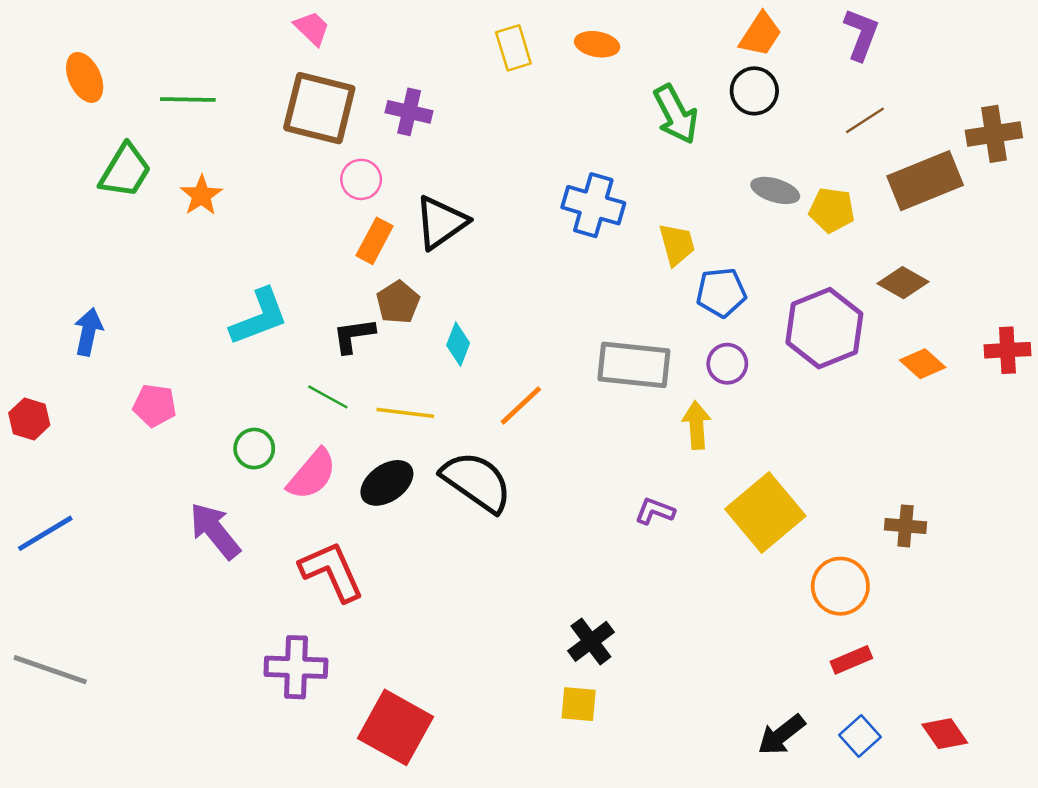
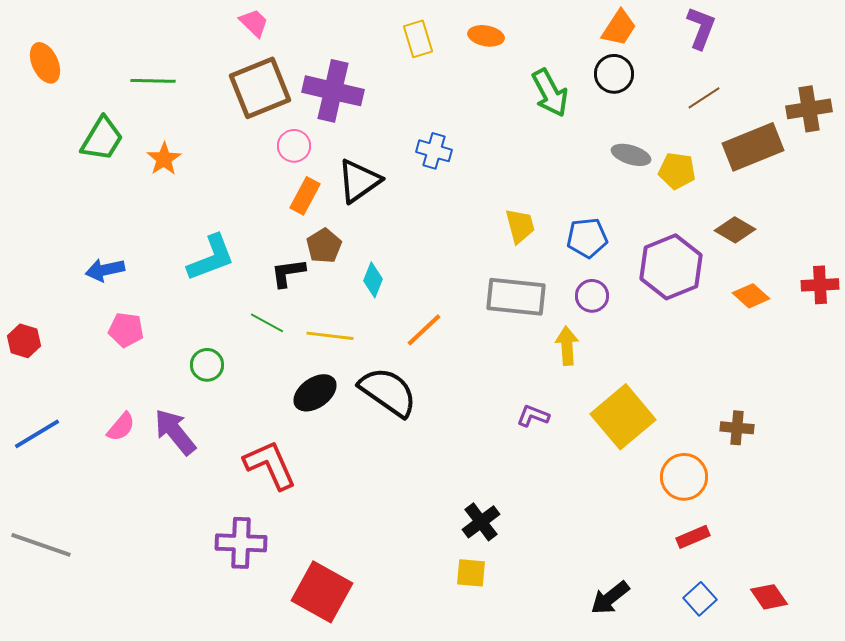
orange ellipse: (85, 77) -> (45, 63), moved
brown square: (319, 108) -> (260, 88), turned -36
purple cross: (409, 112) -> (333, 91), size x1.6
blue cross: (593, 205) -> (434, 151), moved, size x0.7
yellow trapezoid: (677, 245) -> (520, 226), moved
blue arrow: (88, 332) -> (105, 270), moved, turned -114
pink semicircle: (312, 474) -> (121, 427), moved, size x0.7
black arrow: (781, 735) -> (610, 598), moved

